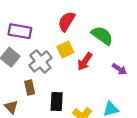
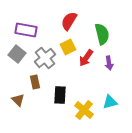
green semicircle: (102, 36) -> (102, 34), turned 40
purple arrow: (119, 69) -> (109, 63), moved, turned 48

